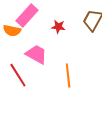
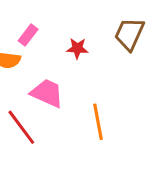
pink rectangle: (27, 16) -> (28, 35), size x0.6

